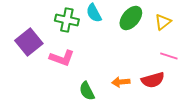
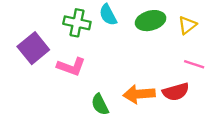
green ellipse: (131, 18) -> (151, 21), turned 35
orange arrow: (121, 82) -> (139, 94), size x1.5

